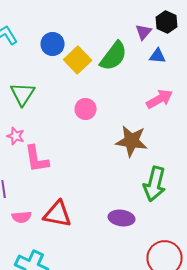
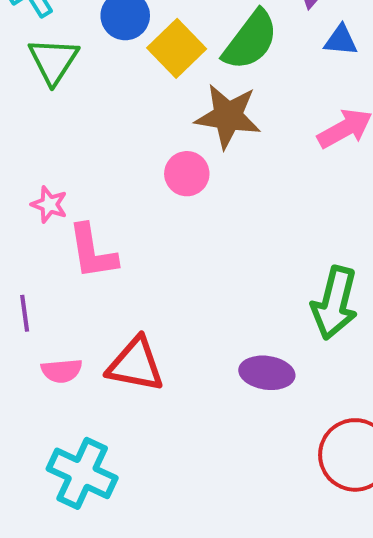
green triangle: (23, 94) -> (53, 61), moved
pink circle: (86, 109) -> (187, 174), moved
brown star: (132, 141) -> (228, 116), moved

